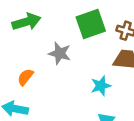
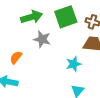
green arrow: (26, 22) -> (32, 17), moved

